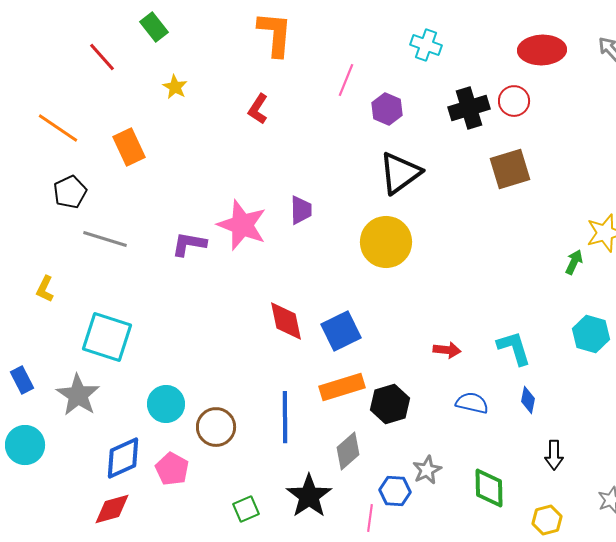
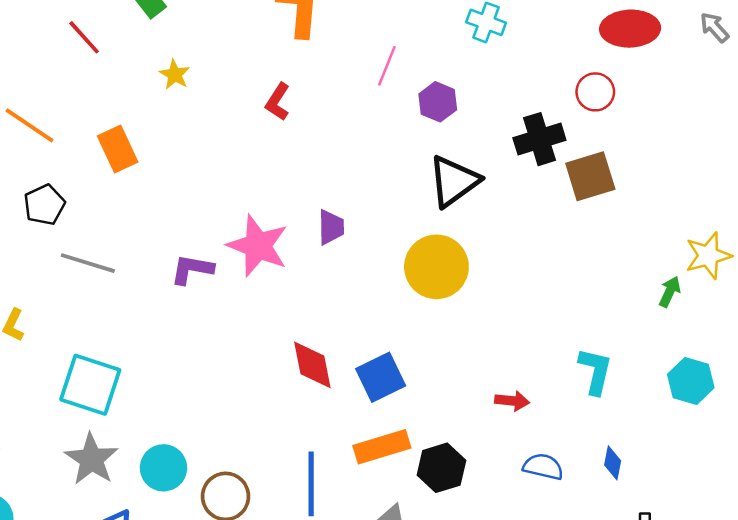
black cross: (469, 108) -> (539, 139), moved
cyan L-shape: (514, 348) -> (595, 371), moved, turned 30
gray star: (78, 395) -> (92, 459), moved

